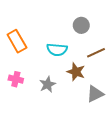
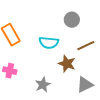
gray star: (47, 84) -> (43, 85), moved

